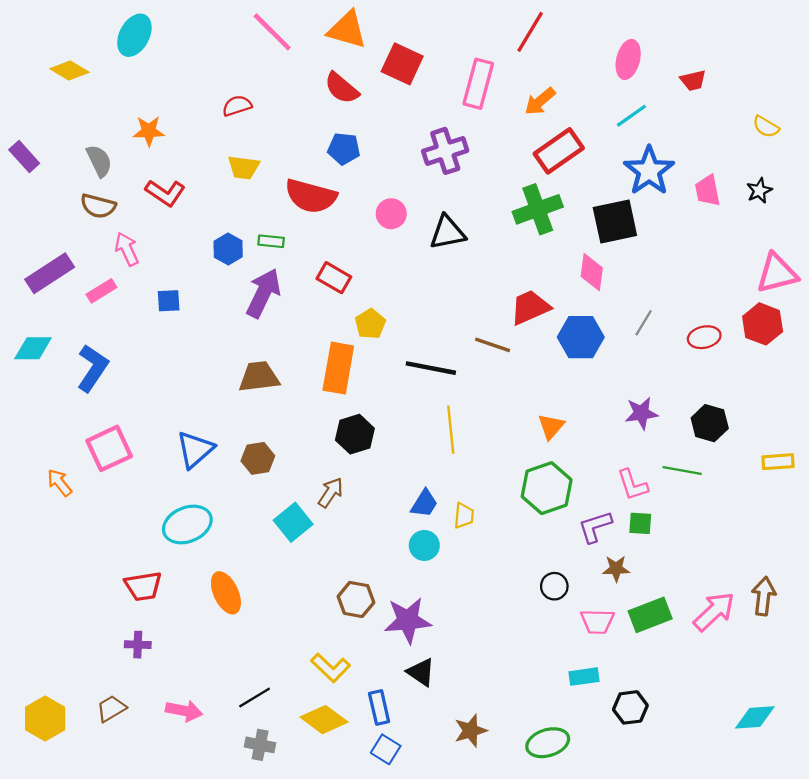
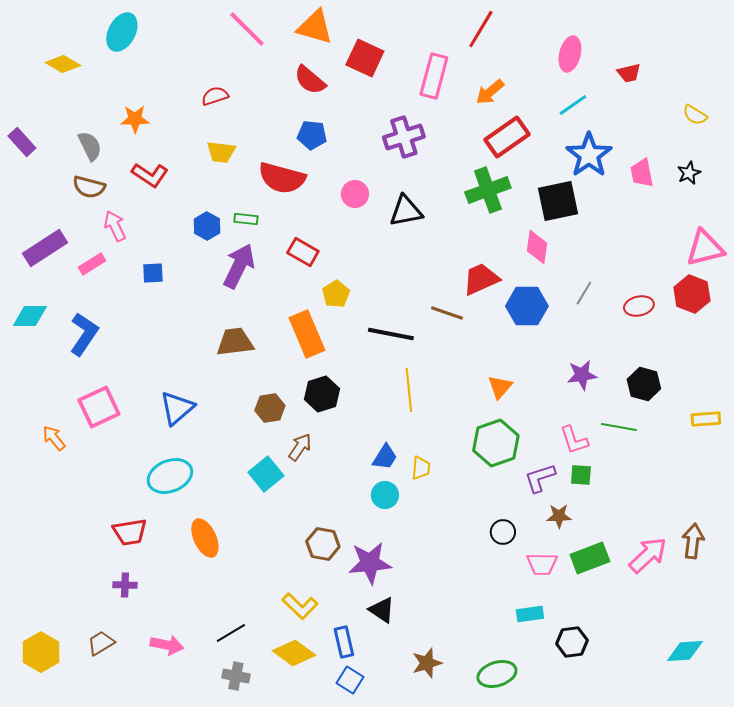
orange rectangle: (338, 368) -> (307, 334), turned -33
brown hexagon: (258, 458) -> (270, 408), moved

